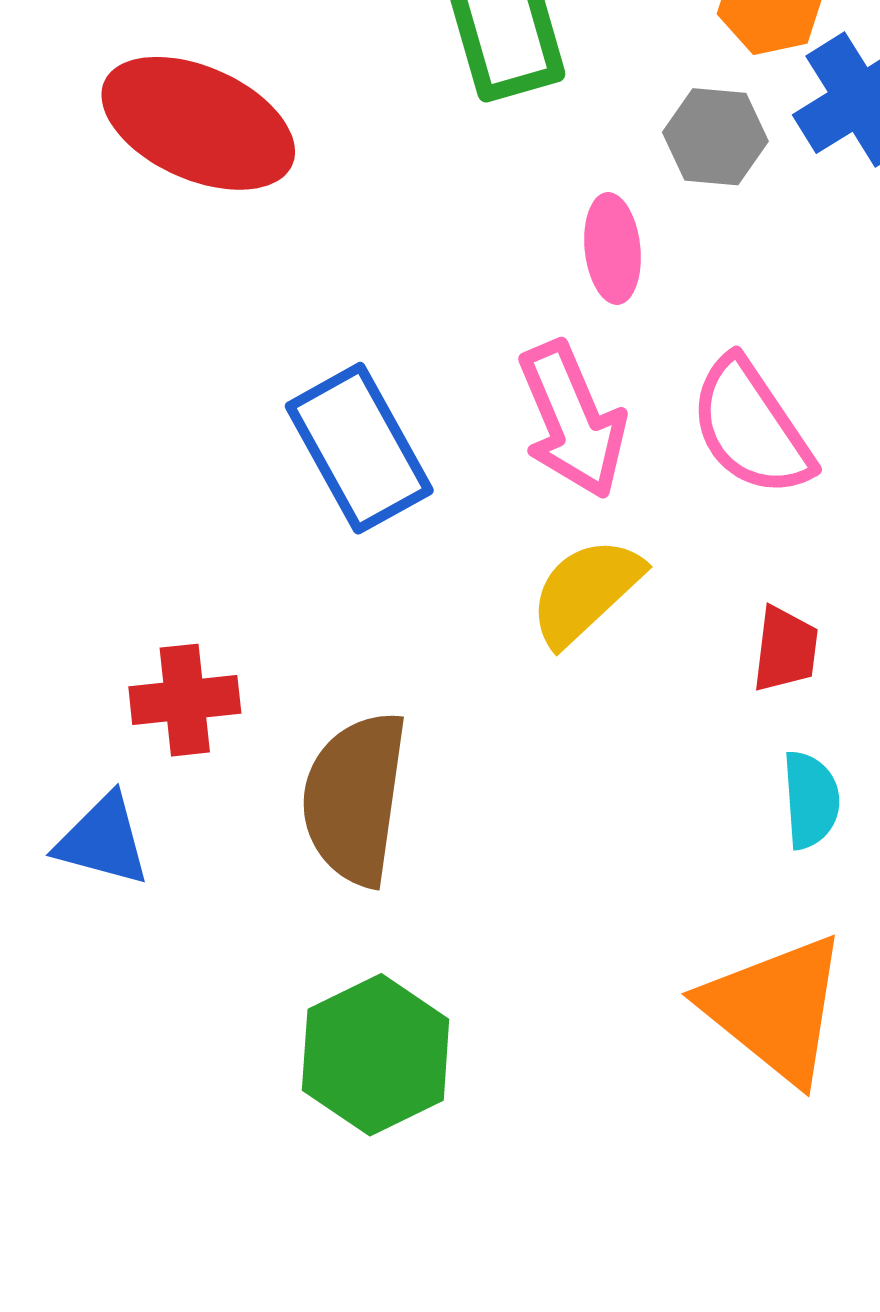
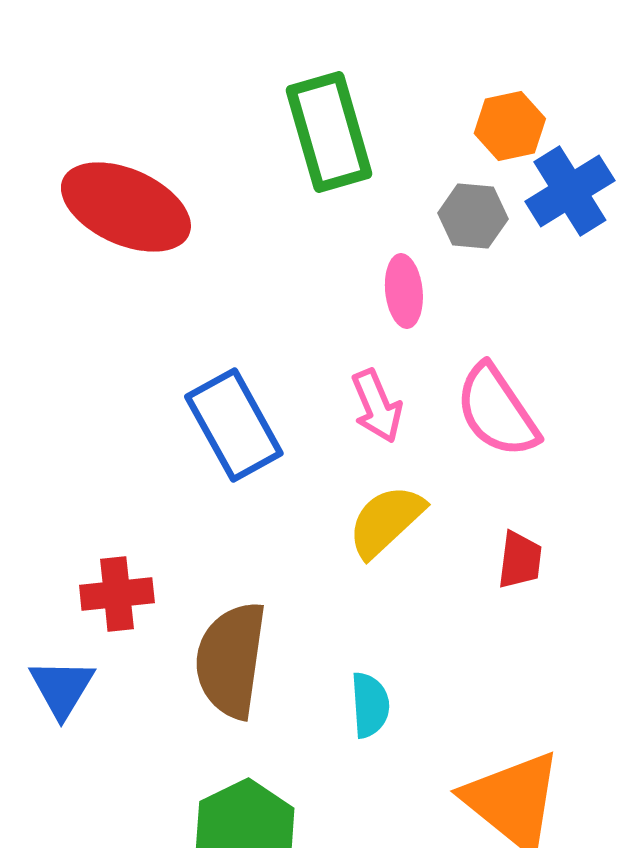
pink arrow: (572, 420) -> (377, 406), size x0.7
cyan semicircle: (811, 800) -> (370, 705), moved
blue triangle: (103, 840) -> (62, 688), turned 46

